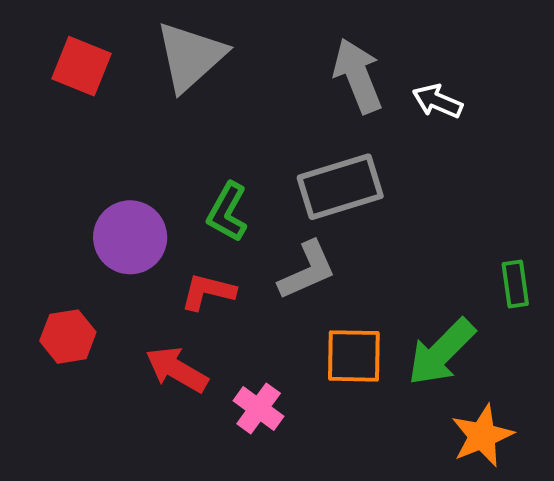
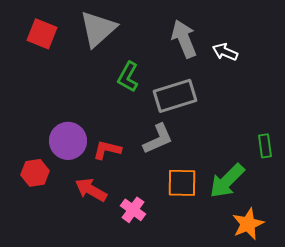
green L-shape: (227, 212) -> (128, 77), moved
purple circle: (130, 237) -> (68, 141), moved

